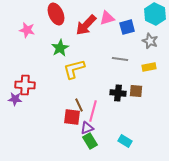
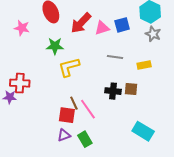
pink triangle: (107, 18) -> (102, 28), moved
gray star: (150, 41) -> (153, 34), moved
green star: (60, 48) -> (55, 46), turned 30
pink line: (93, 111) -> (88, 109), turned -50
purple triangle: (87, 128) -> (64, 135), moved
cyan rectangle: (125, 141) -> (143, 131), moved, size x1.5

